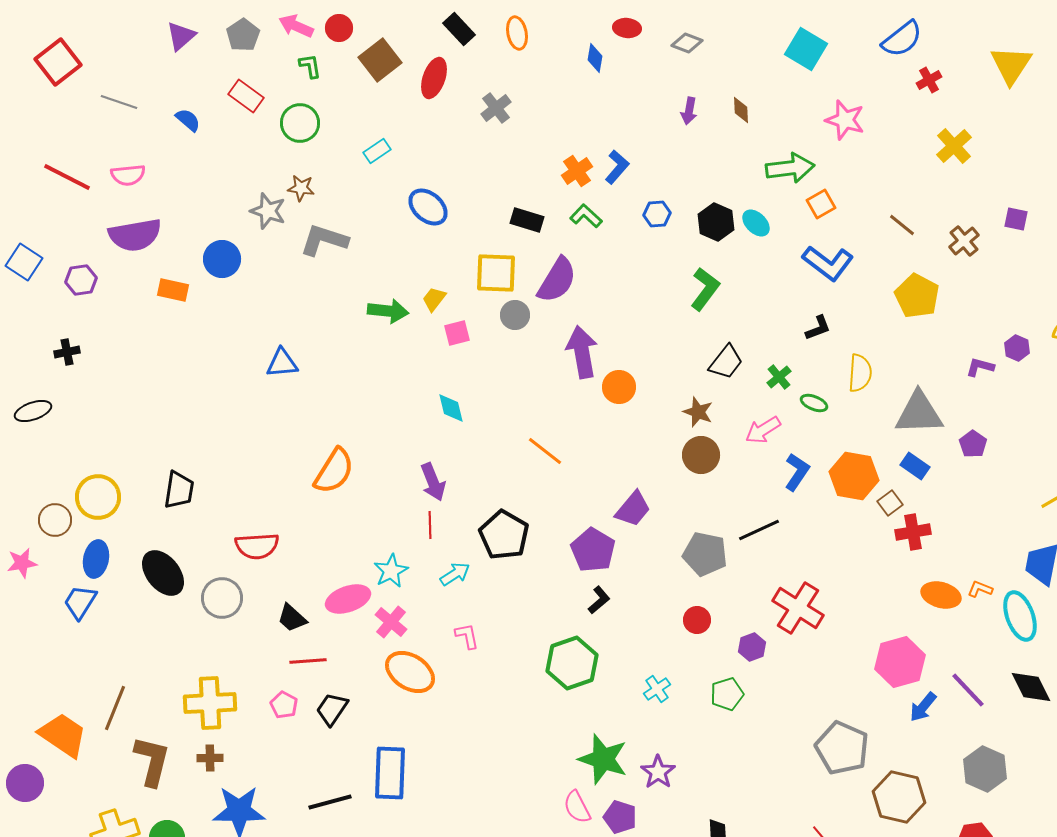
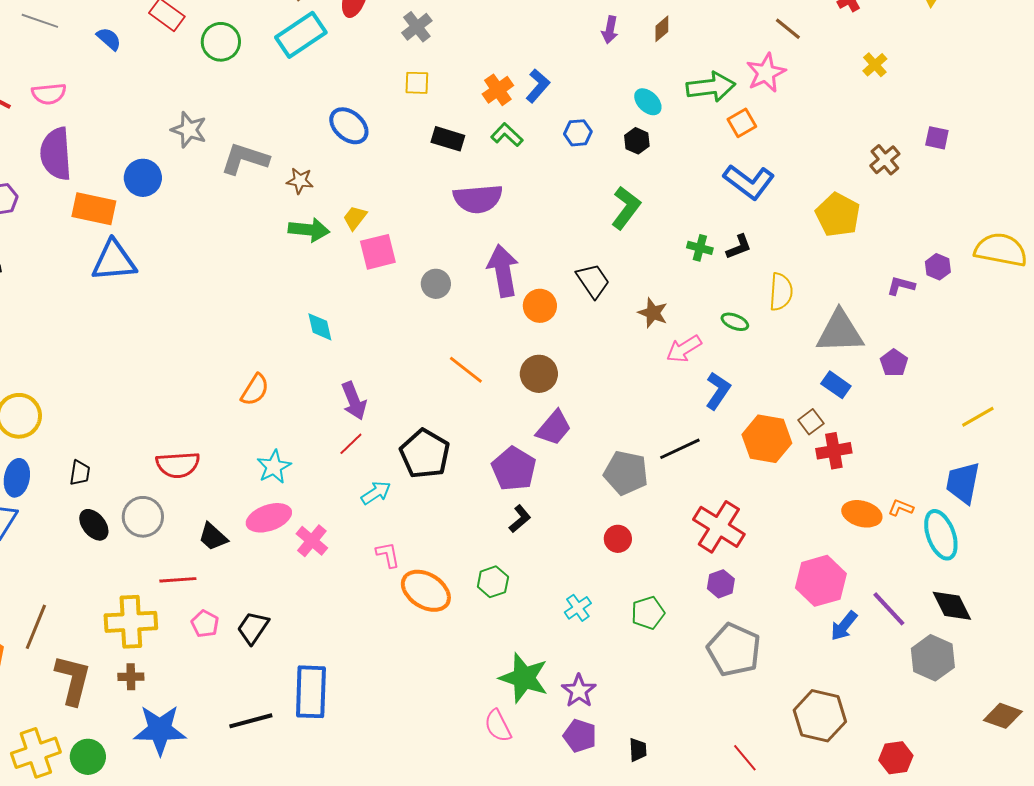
brown diamond: (741, 110) -> (662, 29), turned 52
pink star: (845, 120) -> (766, 73), moved, turned 30
yellow cross: (954, 146) -> (875, 65), size x0.7
cyan rectangle: (377, 151) -> (301, 35), moved, size x1.8
brown star: (301, 188) -> (300, 181), moved
black hexagon: (716, 222) -> (637, 141), size x0.7
cyan ellipse: (756, 223) -> (648, 102), moved
brown line: (902, 225) -> (788, 29), moved
purple semicircle: (135, 235) -> (56, 154), turned 96
yellow square: (496, 273) -> (417, 83), moved, size x0.6
purple semicircle: (557, 280) -> (478, 199), turned 54
orange rectangle: (173, 290) -> (94, 209), size x1.4
gray circle: (515, 315) -> (436, 284), moved
pink square: (457, 333) -> (378, 252), size x1.4
black trapezoid: (726, 362) -> (593, 281), moved, turned -72
blue triangle: (282, 363) -> (114, 261), moved, size x1.4
green cross: (779, 377) -> (700, 248), moved, turned -35
cyan diamond: (451, 408) -> (320, 327), moved
brown star: (698, 412) -> (653, 313), moved
brown circle: (701, 455) -> (539, 374), moved
orange semicircle: (334, 471) -> (255, 390), size x0.7
orange hexagon: (854, 476) -> (767, 439), moved
black trapezoid: (179, 490) -> (80, 473), moved, size x0.7
red line: (430, 525) -> (351, 444), turned 48
cyan star: (391, 571) -> (274, 467), moved
black ellipse: (163, 573) -> (94, 525), moved, size x0.7
purple hexagon: (752, 647) -> (721, 584), moved
red line: (308, 661) -> (178, 580), moved
green hexagon: (572, 663) -> (493, 582), size x0.6
orange ellipse: (410, 672) -> (426, 591), moved
gray pentagon: (842, 748) -> (734, 650), moved
gray hexagon: (985, 769) -> (933, 658), moved
purple pentagon: (620, 817) -> (580, 736), moved

